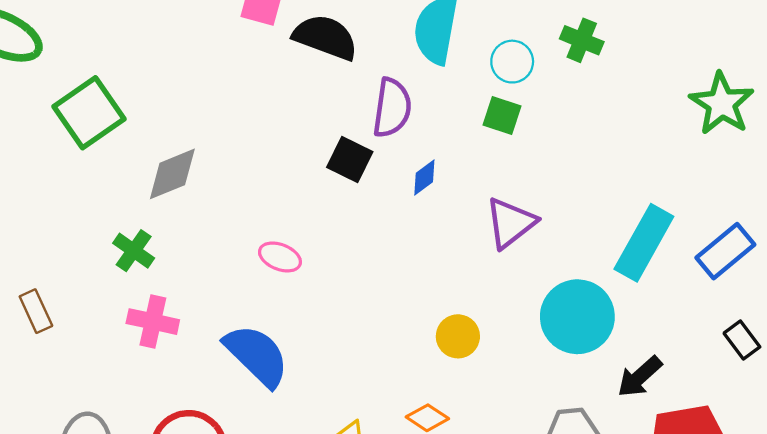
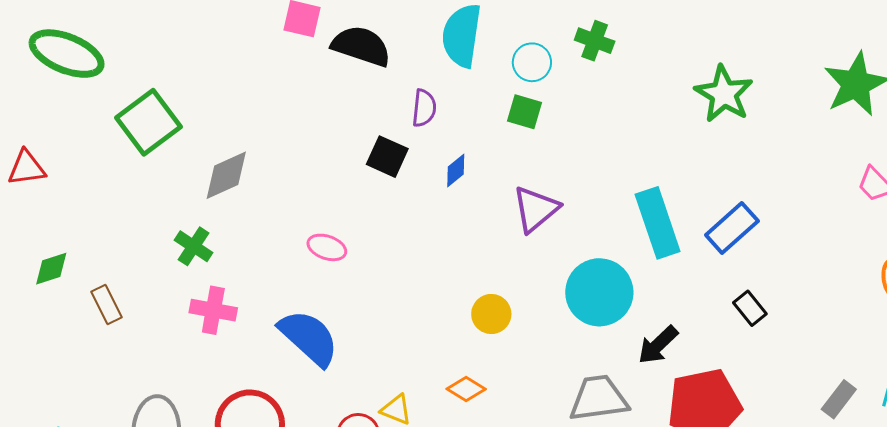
purple semicircle: (392, 108) -> (424, 108), size x0.7
cyan rectangle: (644, 243) -> (658, 223), turned -46

